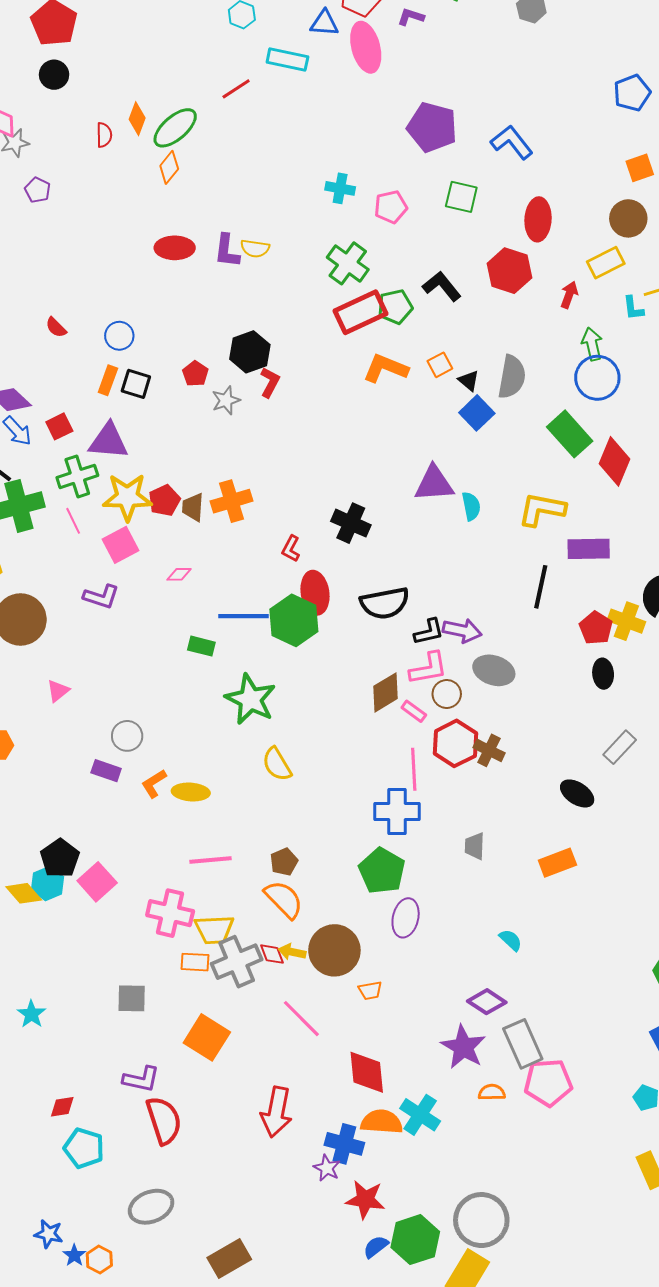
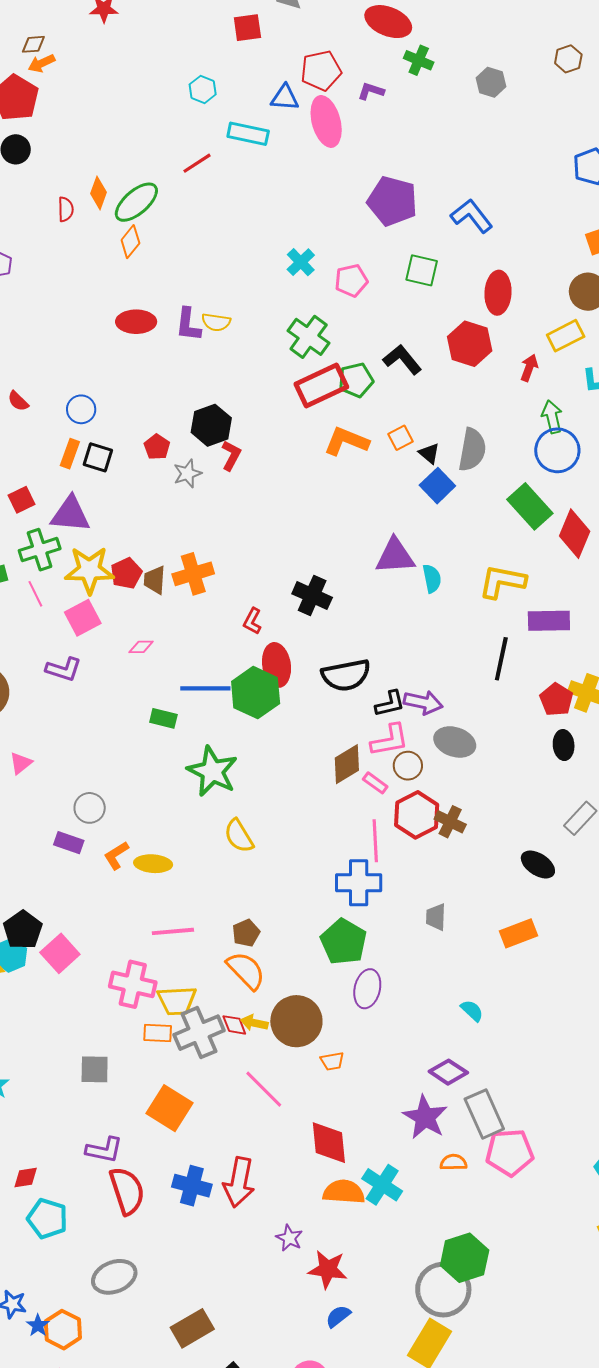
cyan cross: (340, 188) -> (301, 262), turned 36
blue cross: (344, 1144) -> (192, 1186), moved
green hexagon: (415, 1240) -> (465, 1258), moved
orange hexagon: (99, 1260) -> (63, 1330), size x1.4

